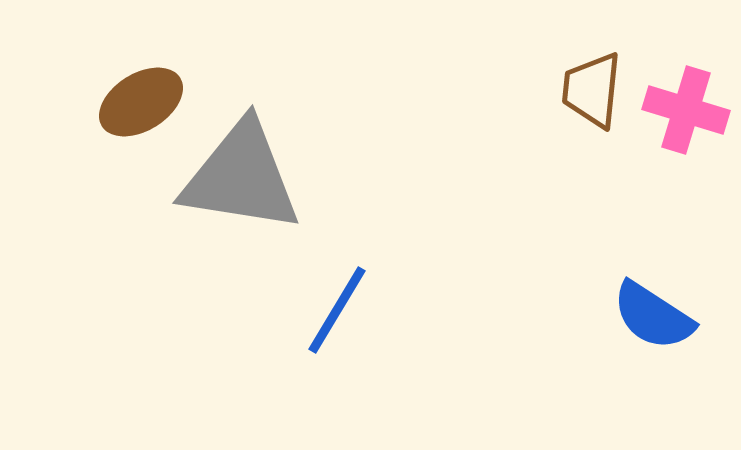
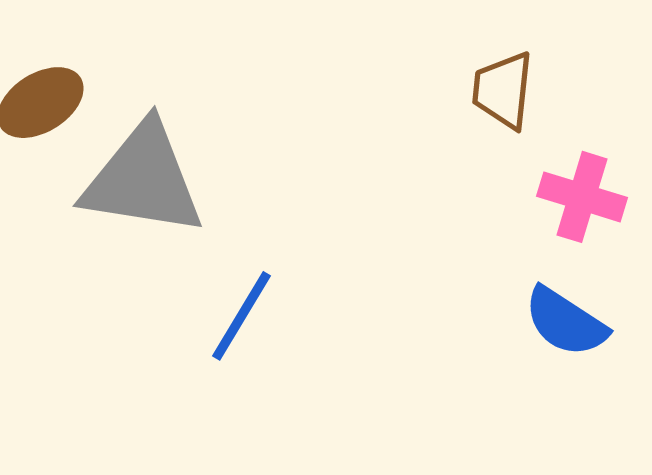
pink cross: (686, 110) -> (582, 197), moved

